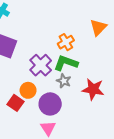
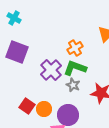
orange circle: (28, 90) -> (44, 109), moved
purple circle: (50, 104) -> (68, 115), moved

